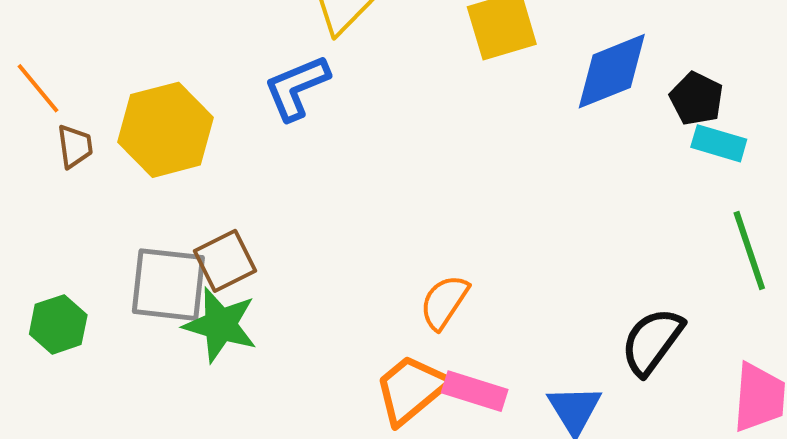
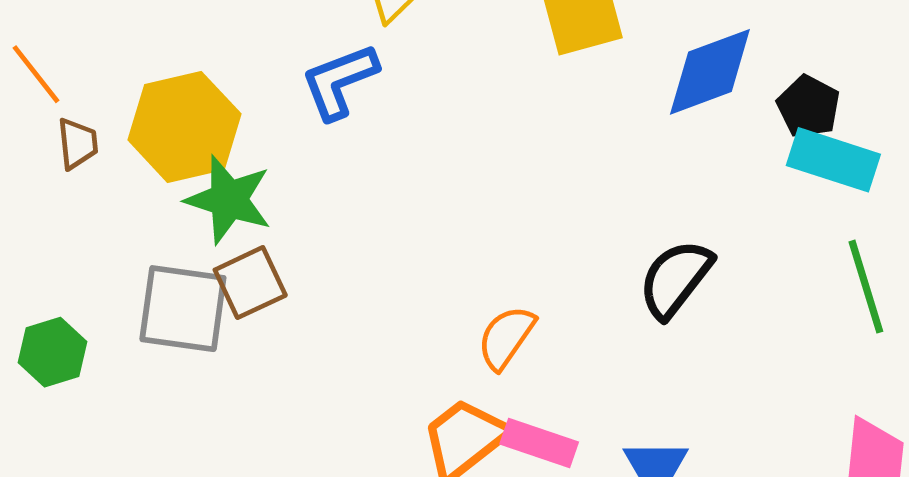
cyan rectangle: (719, 143) -> (833, 160), size x1.4
green star: (220, 325) -> (229, 200), moved
black semicircle: (652, 341) -> (675, 279), moved

